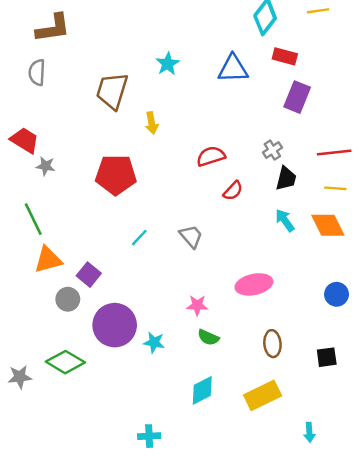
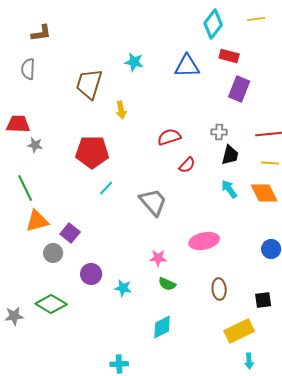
brown L-shape: (53, 28) -> (41, 33), size x0.7
cyan star: (168, 64) -> (134, 62), turned -30
red trapezoid: (25, 140) -> (18, 124), turned -30
gray cross: (272, 150) -> (219, 132), turned 35
gray trapezoid: (191, 236) -> (153, 202), size x1.4
cyan line: (139, 238) -> (106, 188), moved
purple circle: (115, 325) -> (91, 274), size x0.6
yellow rectangle: (263, 395) -> (239, 331), moved

